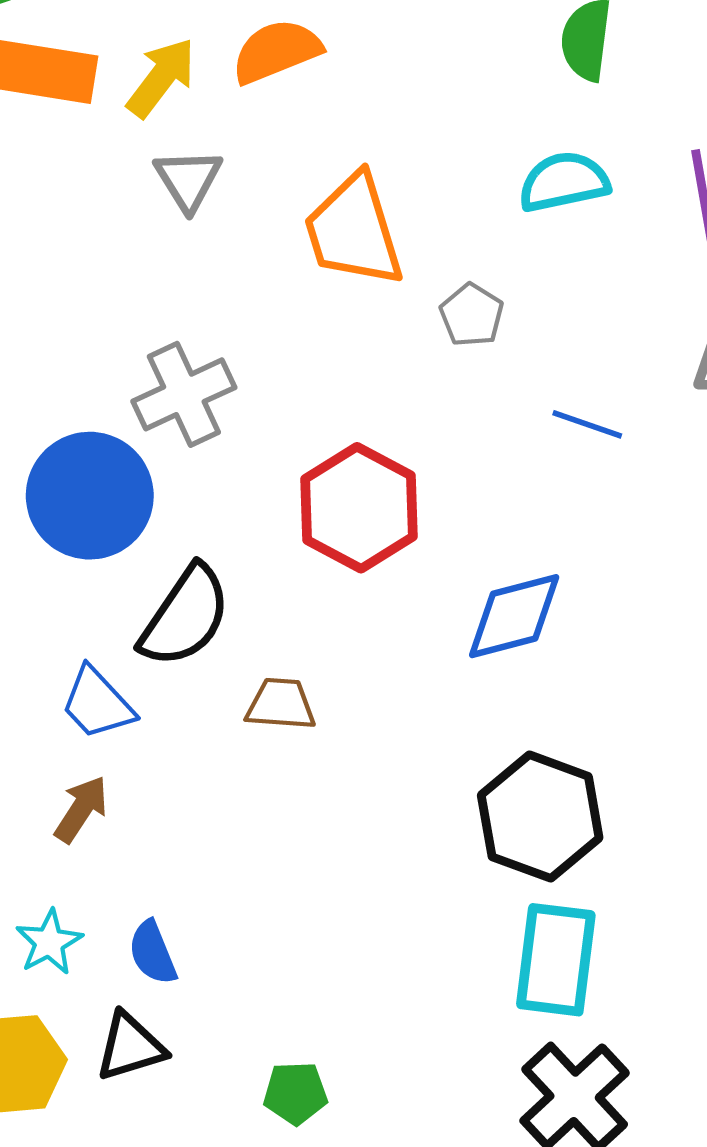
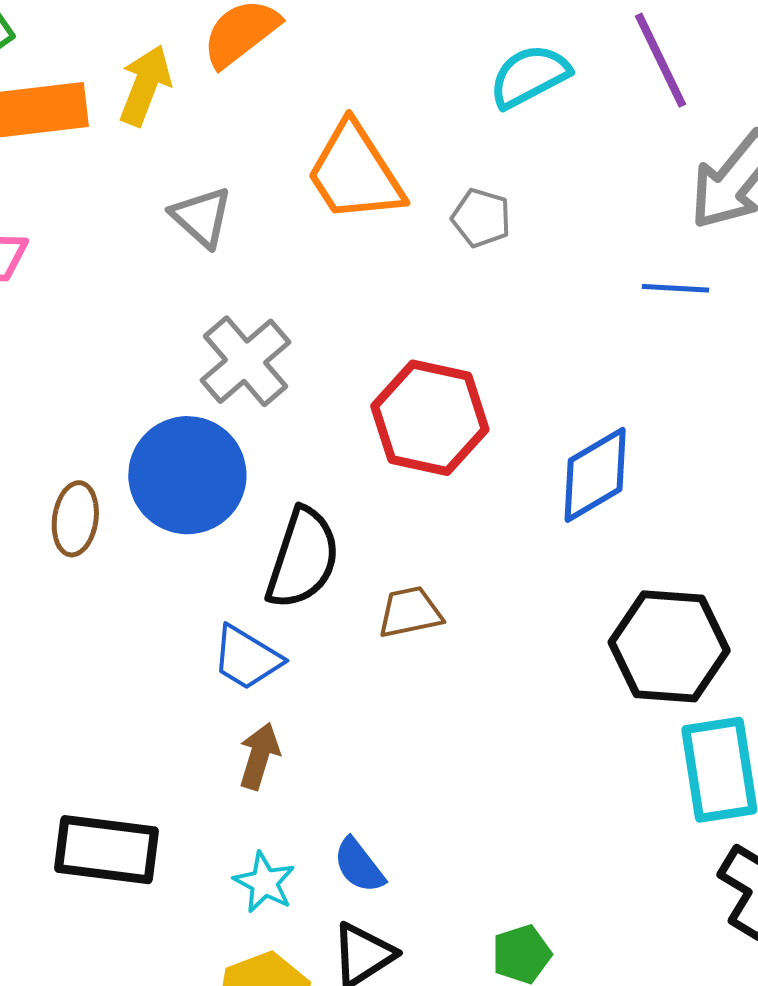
gray triangle: (188, 180) -> (201, 217), moved
blue line: (587, 424) -> (676, 288), moved

